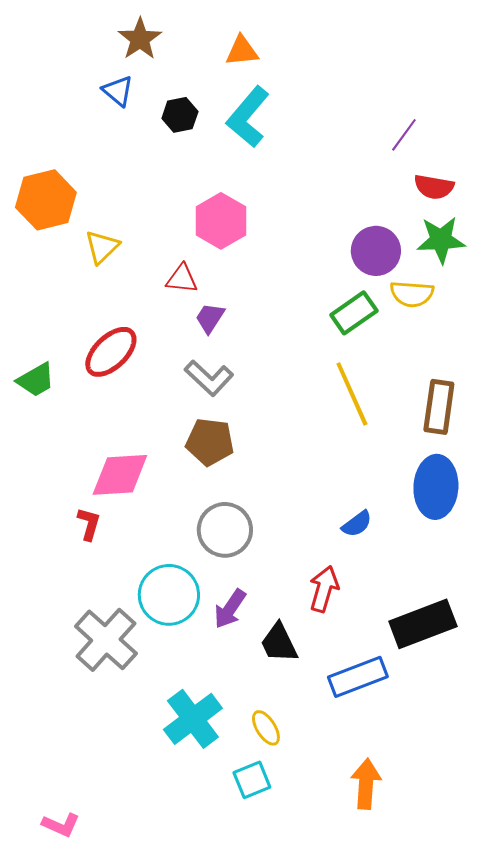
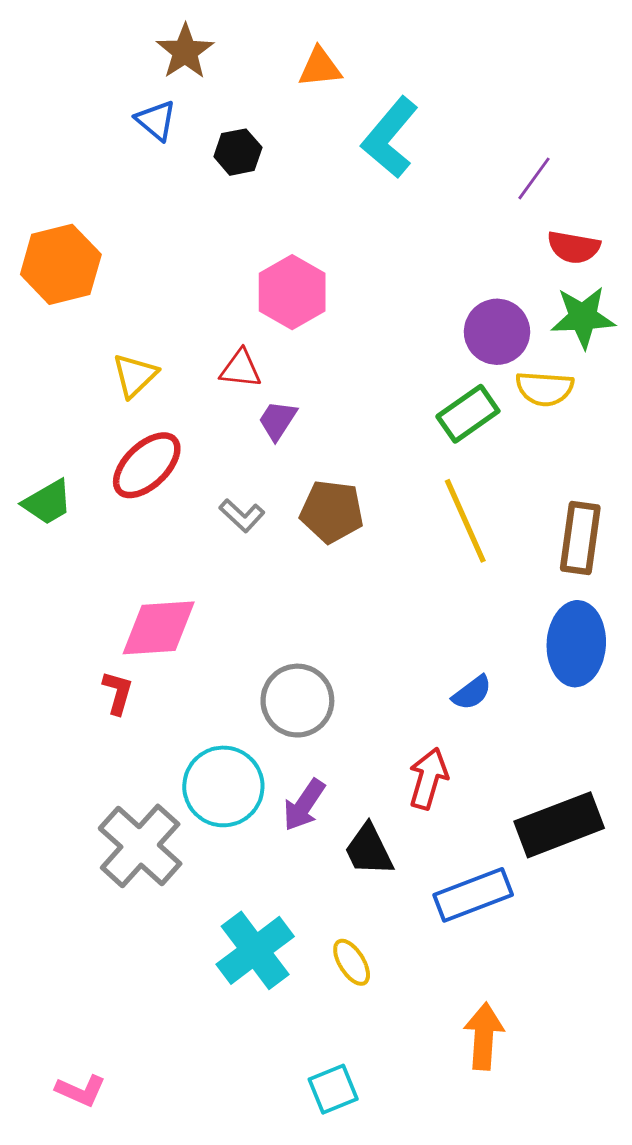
cyan L-shape: (248, 117) -> (390, 137), moved
yellow triangle: (102, 247) -> (135, 375), moved
gray L-shape: (209, 378) -> (242, 516), moved, size x0.7
brown pentagon: (210, 442) -> (332, 512), moved
cyan square: (252, 780) -> (333, 1089), moved

